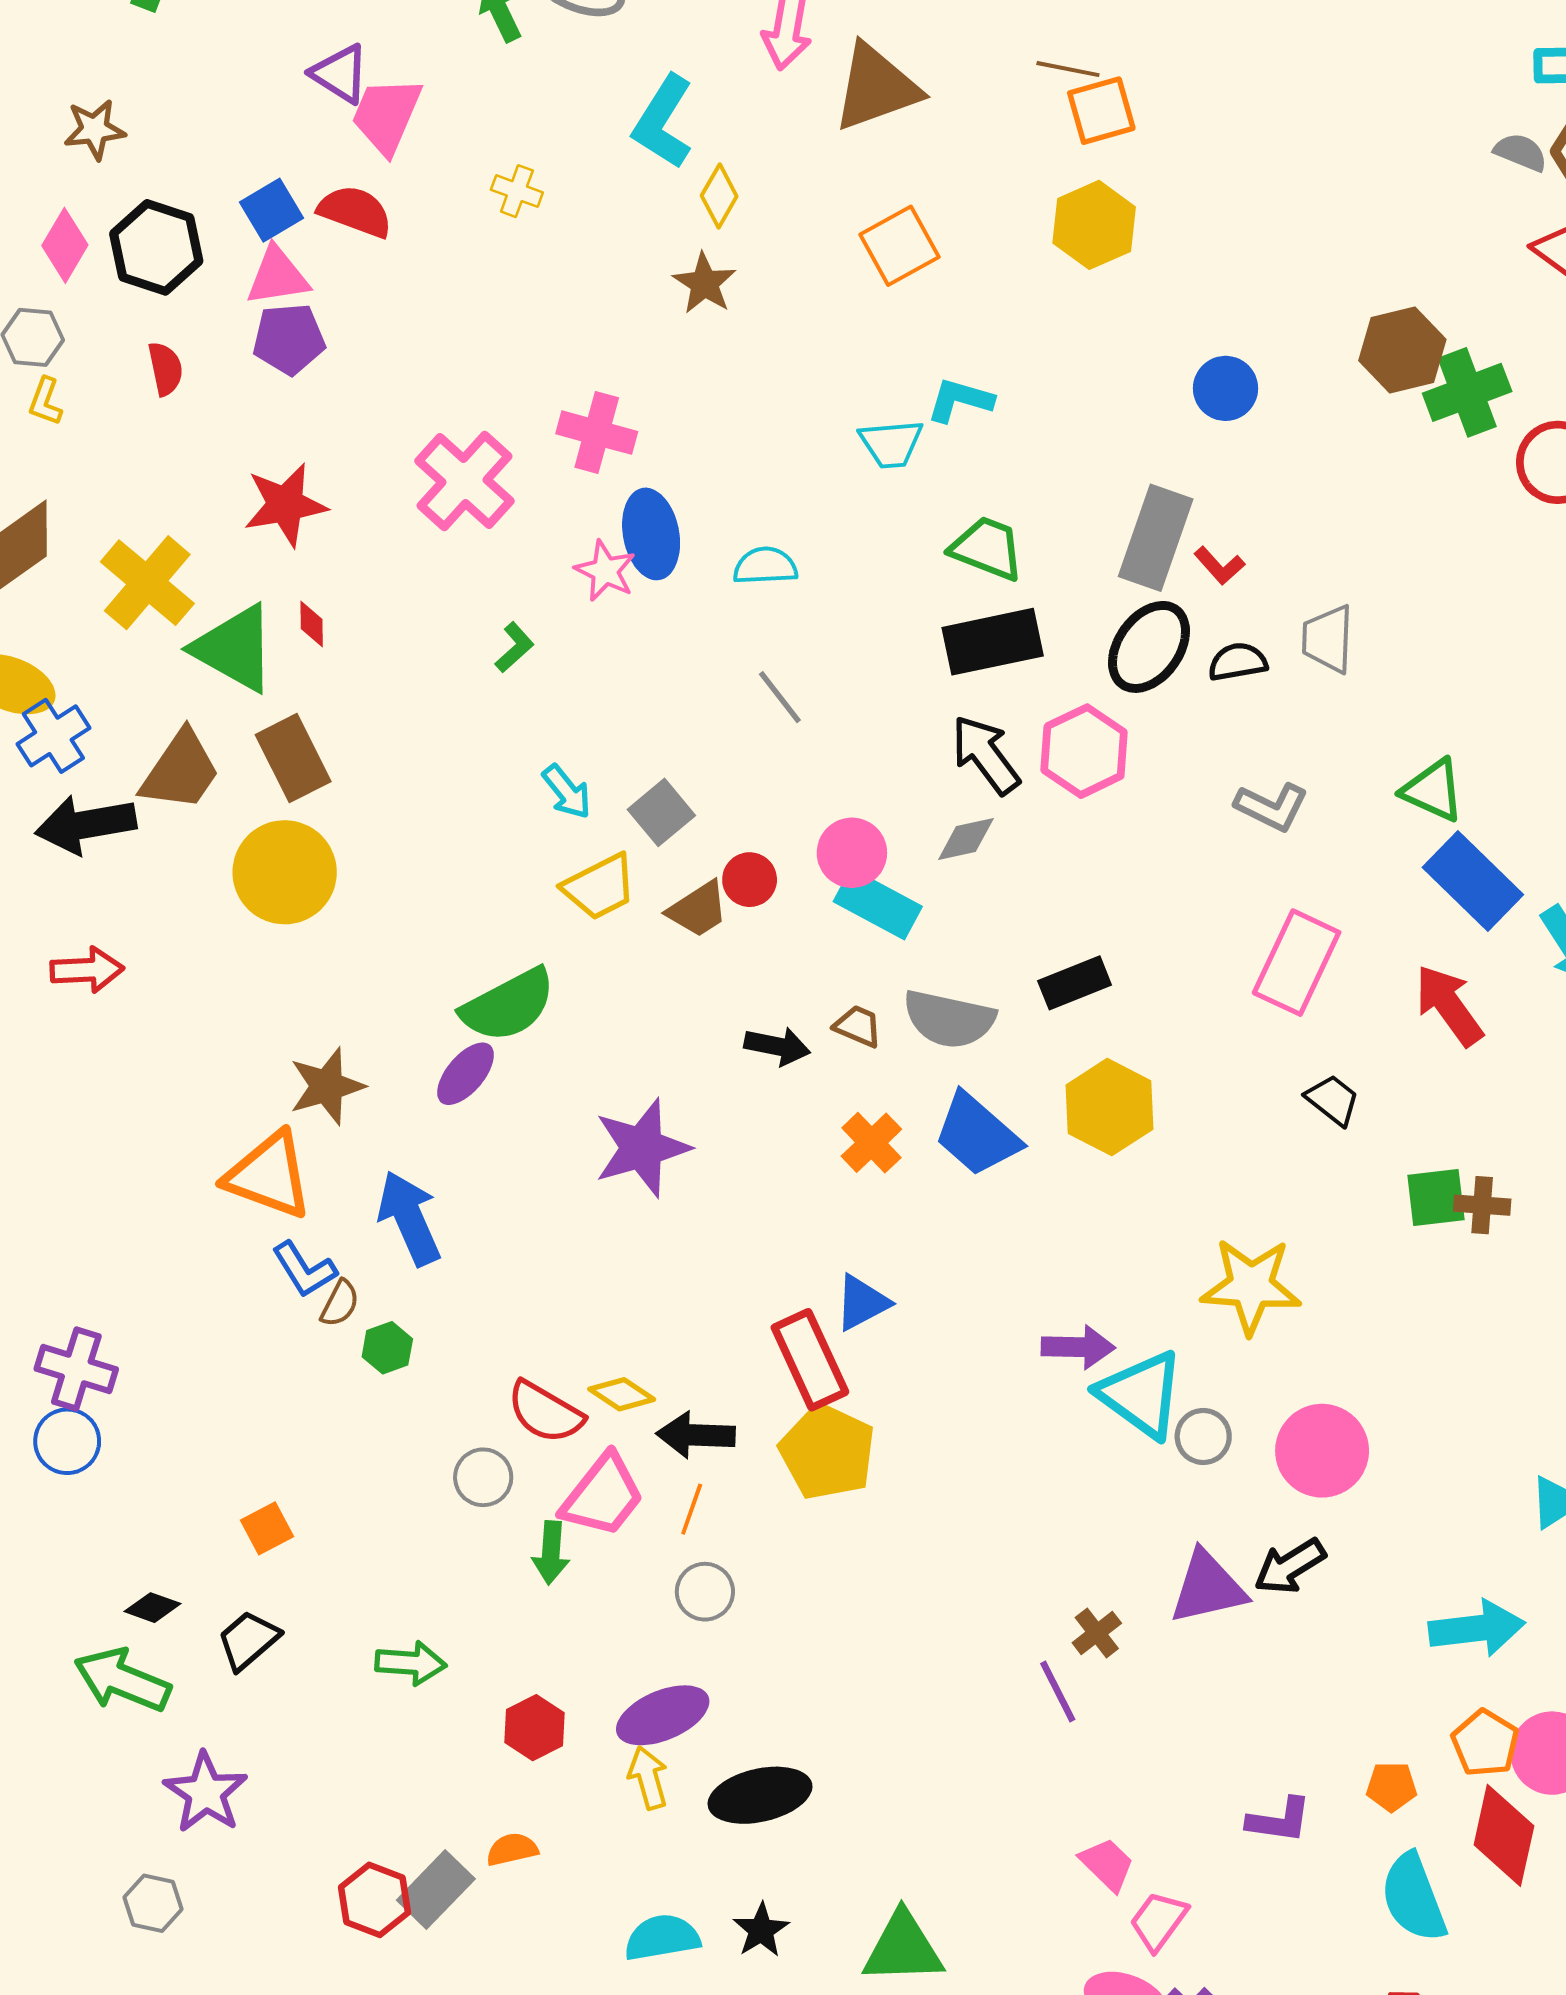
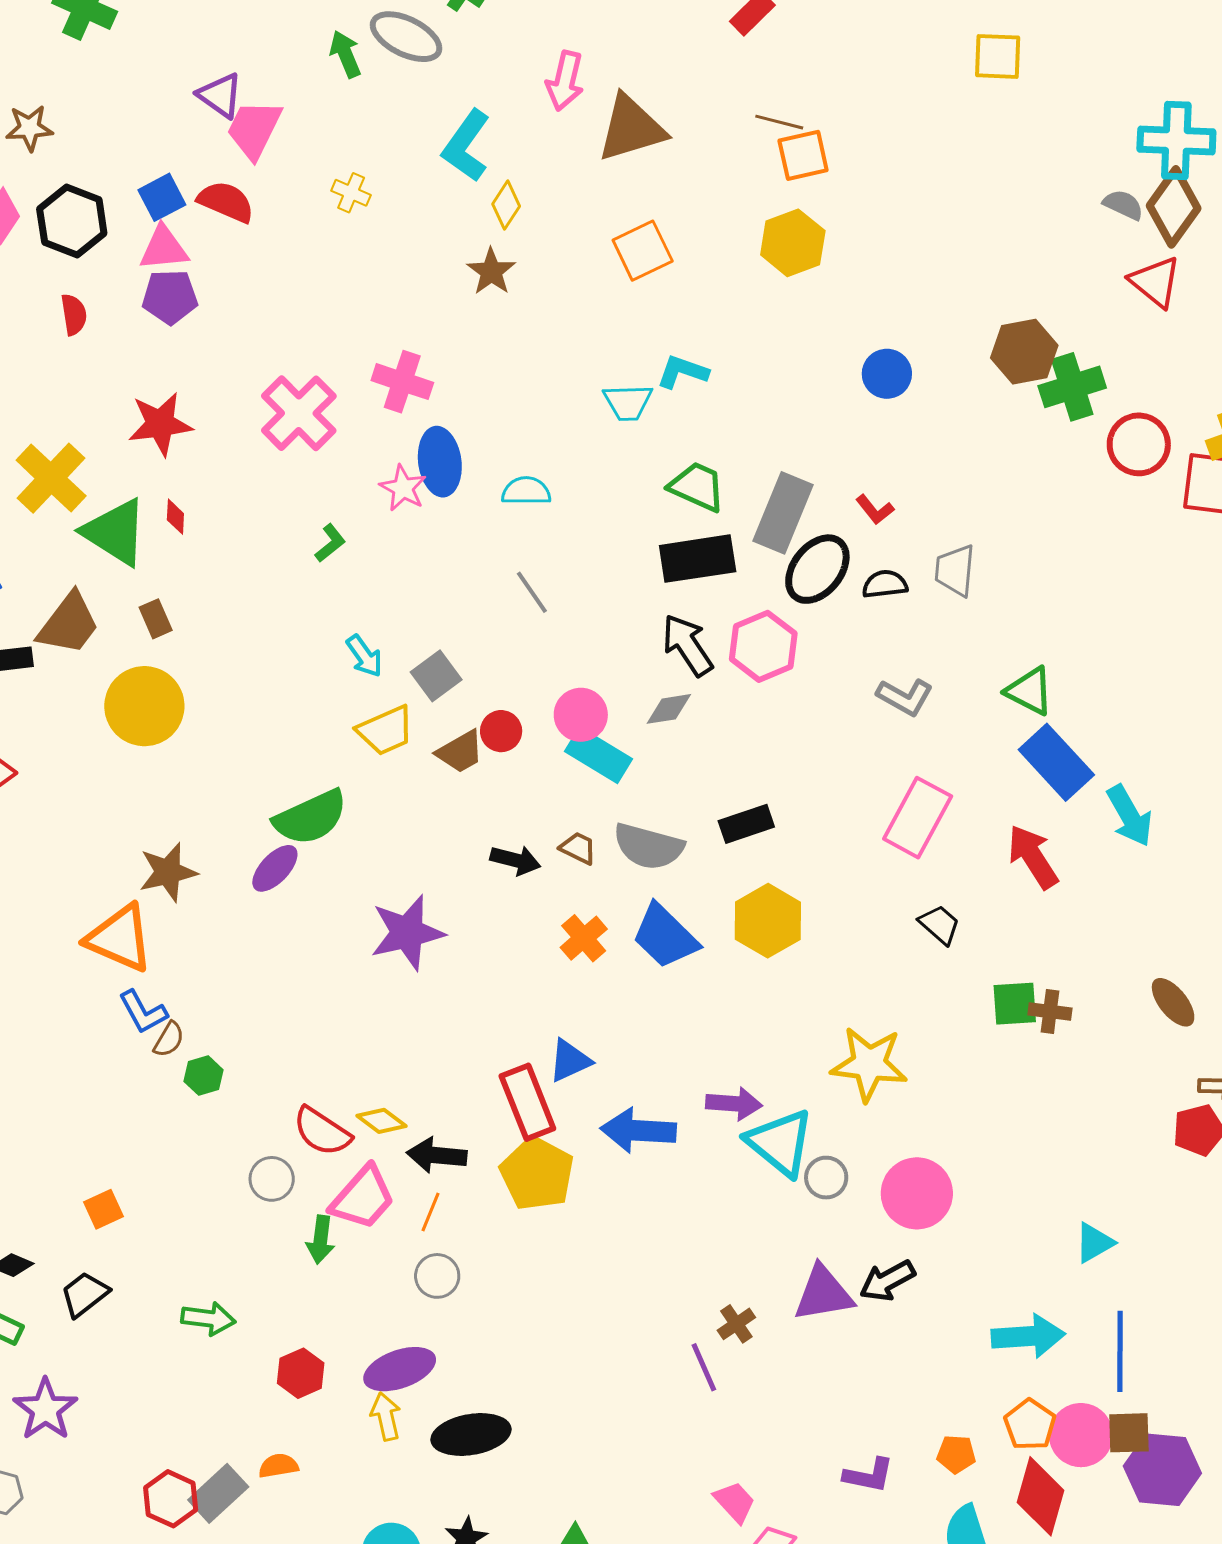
gray rectangle: (1156, 538) -> (783, 513), moved
brown rectangle: (293, 758) -> (156, 619), size x0.6
blue arrow: (409, 1218) -> (638, 1131), moved, turned -66

